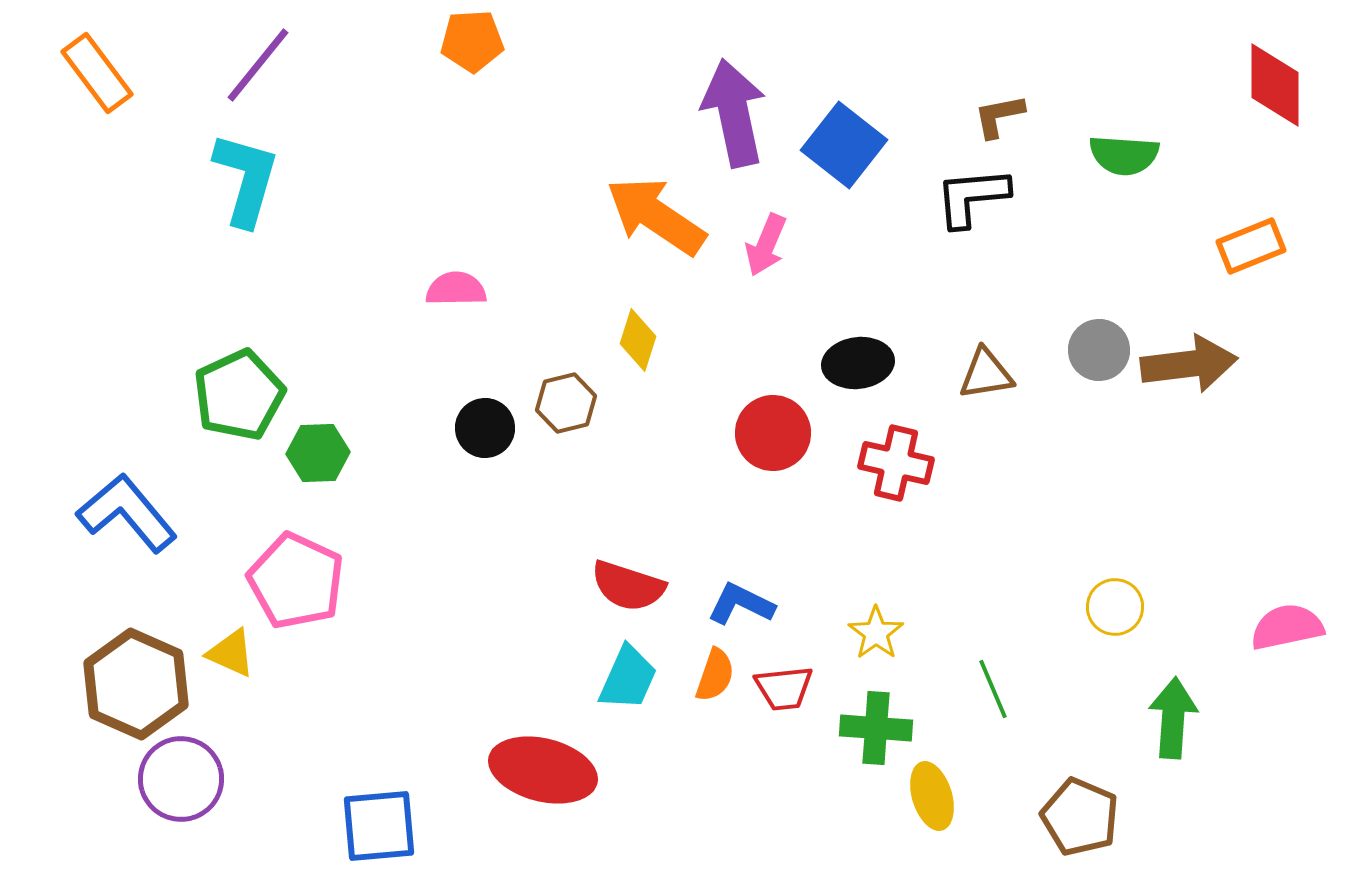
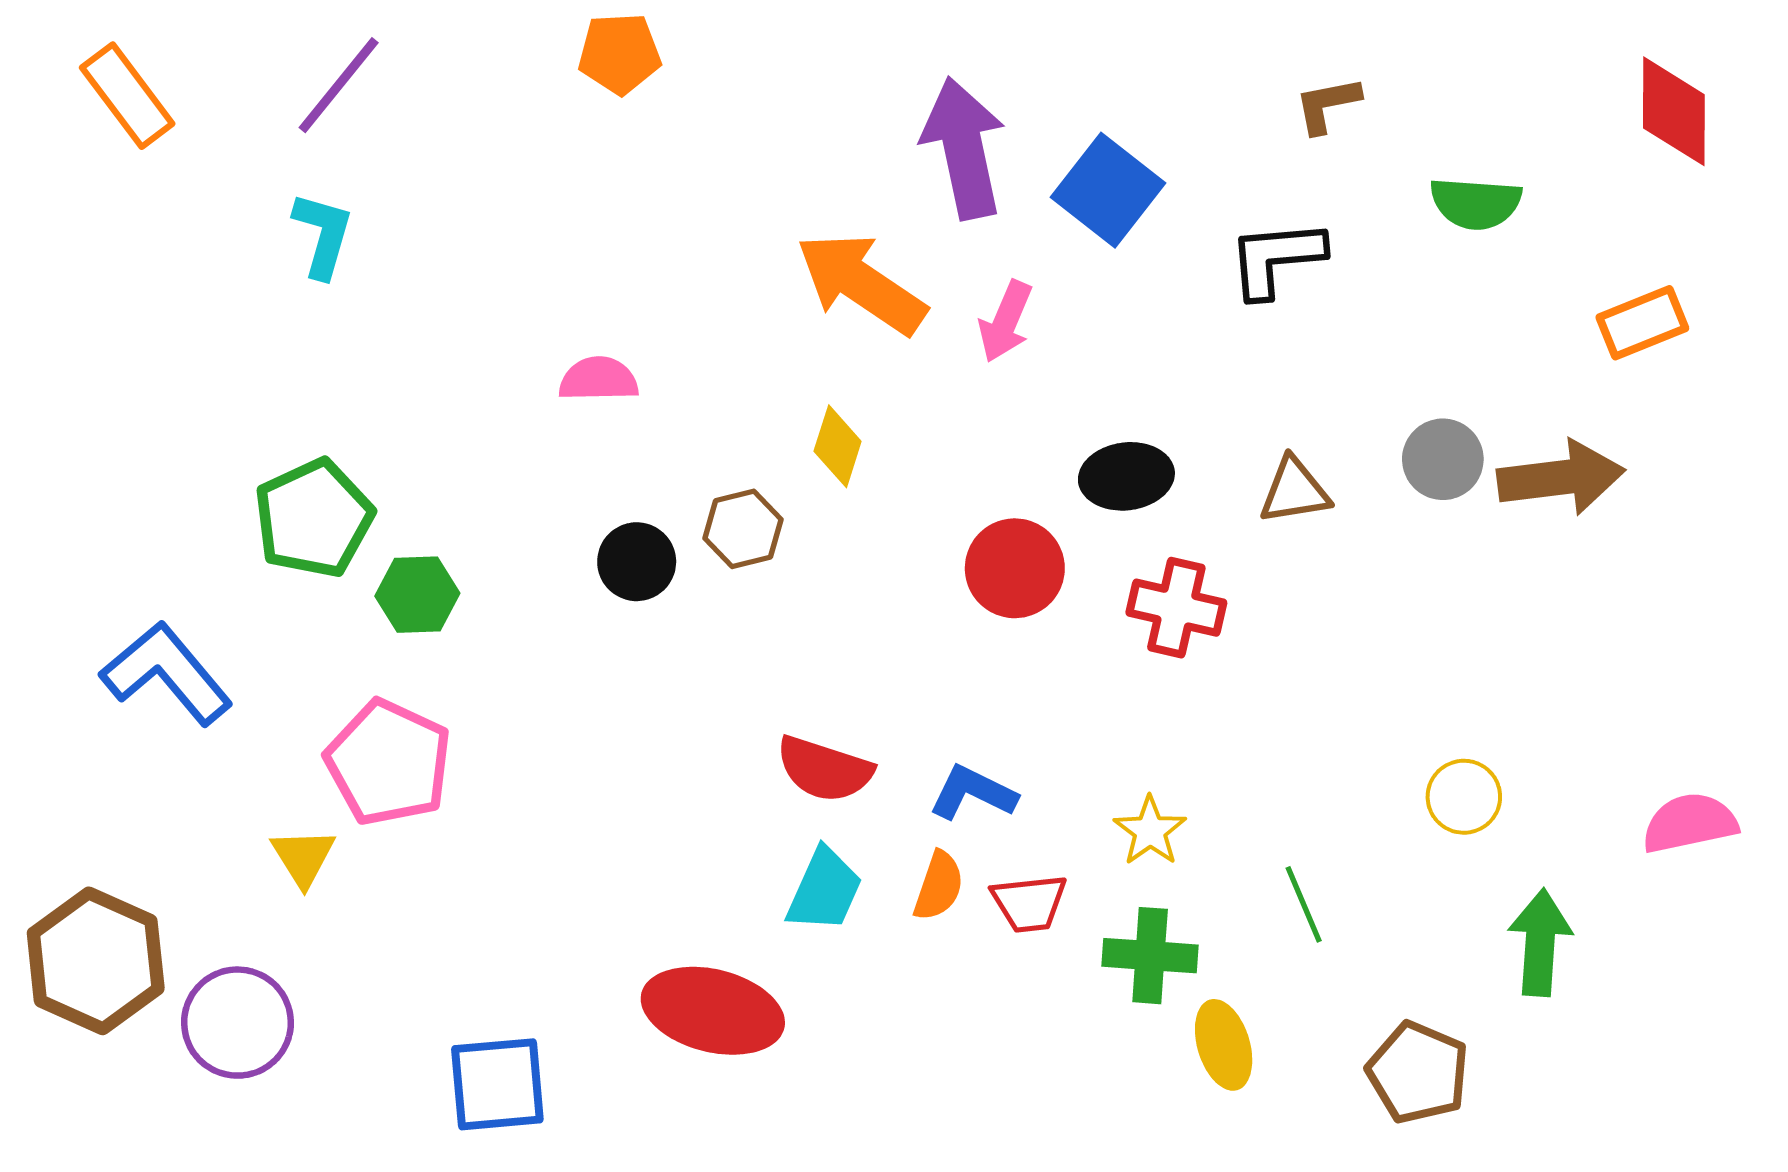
brown L-shape: (999, 116) -> (1327, 105), moved
cyan L-shape: (246, 179) -> (323, 235), size x0.7
yellow triangle: (231, 653) -> (303, 857), turned 34
brown hexagon: (136, 684) -> (96, 961), moved

